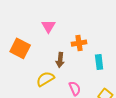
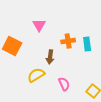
cyan rectangle: (99, 62) -> (87, 44), moved

